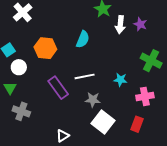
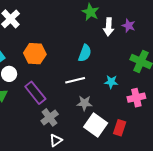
cyan semicircle: (83, 39) -> (85, 53), moved
purple rectangle: (58, 88) -> (35, 93), moved
gray cross: (21, 111) -> (50, 117), moved, turned 36
red rectangle: (137, 124) -> (120, 128), moved

